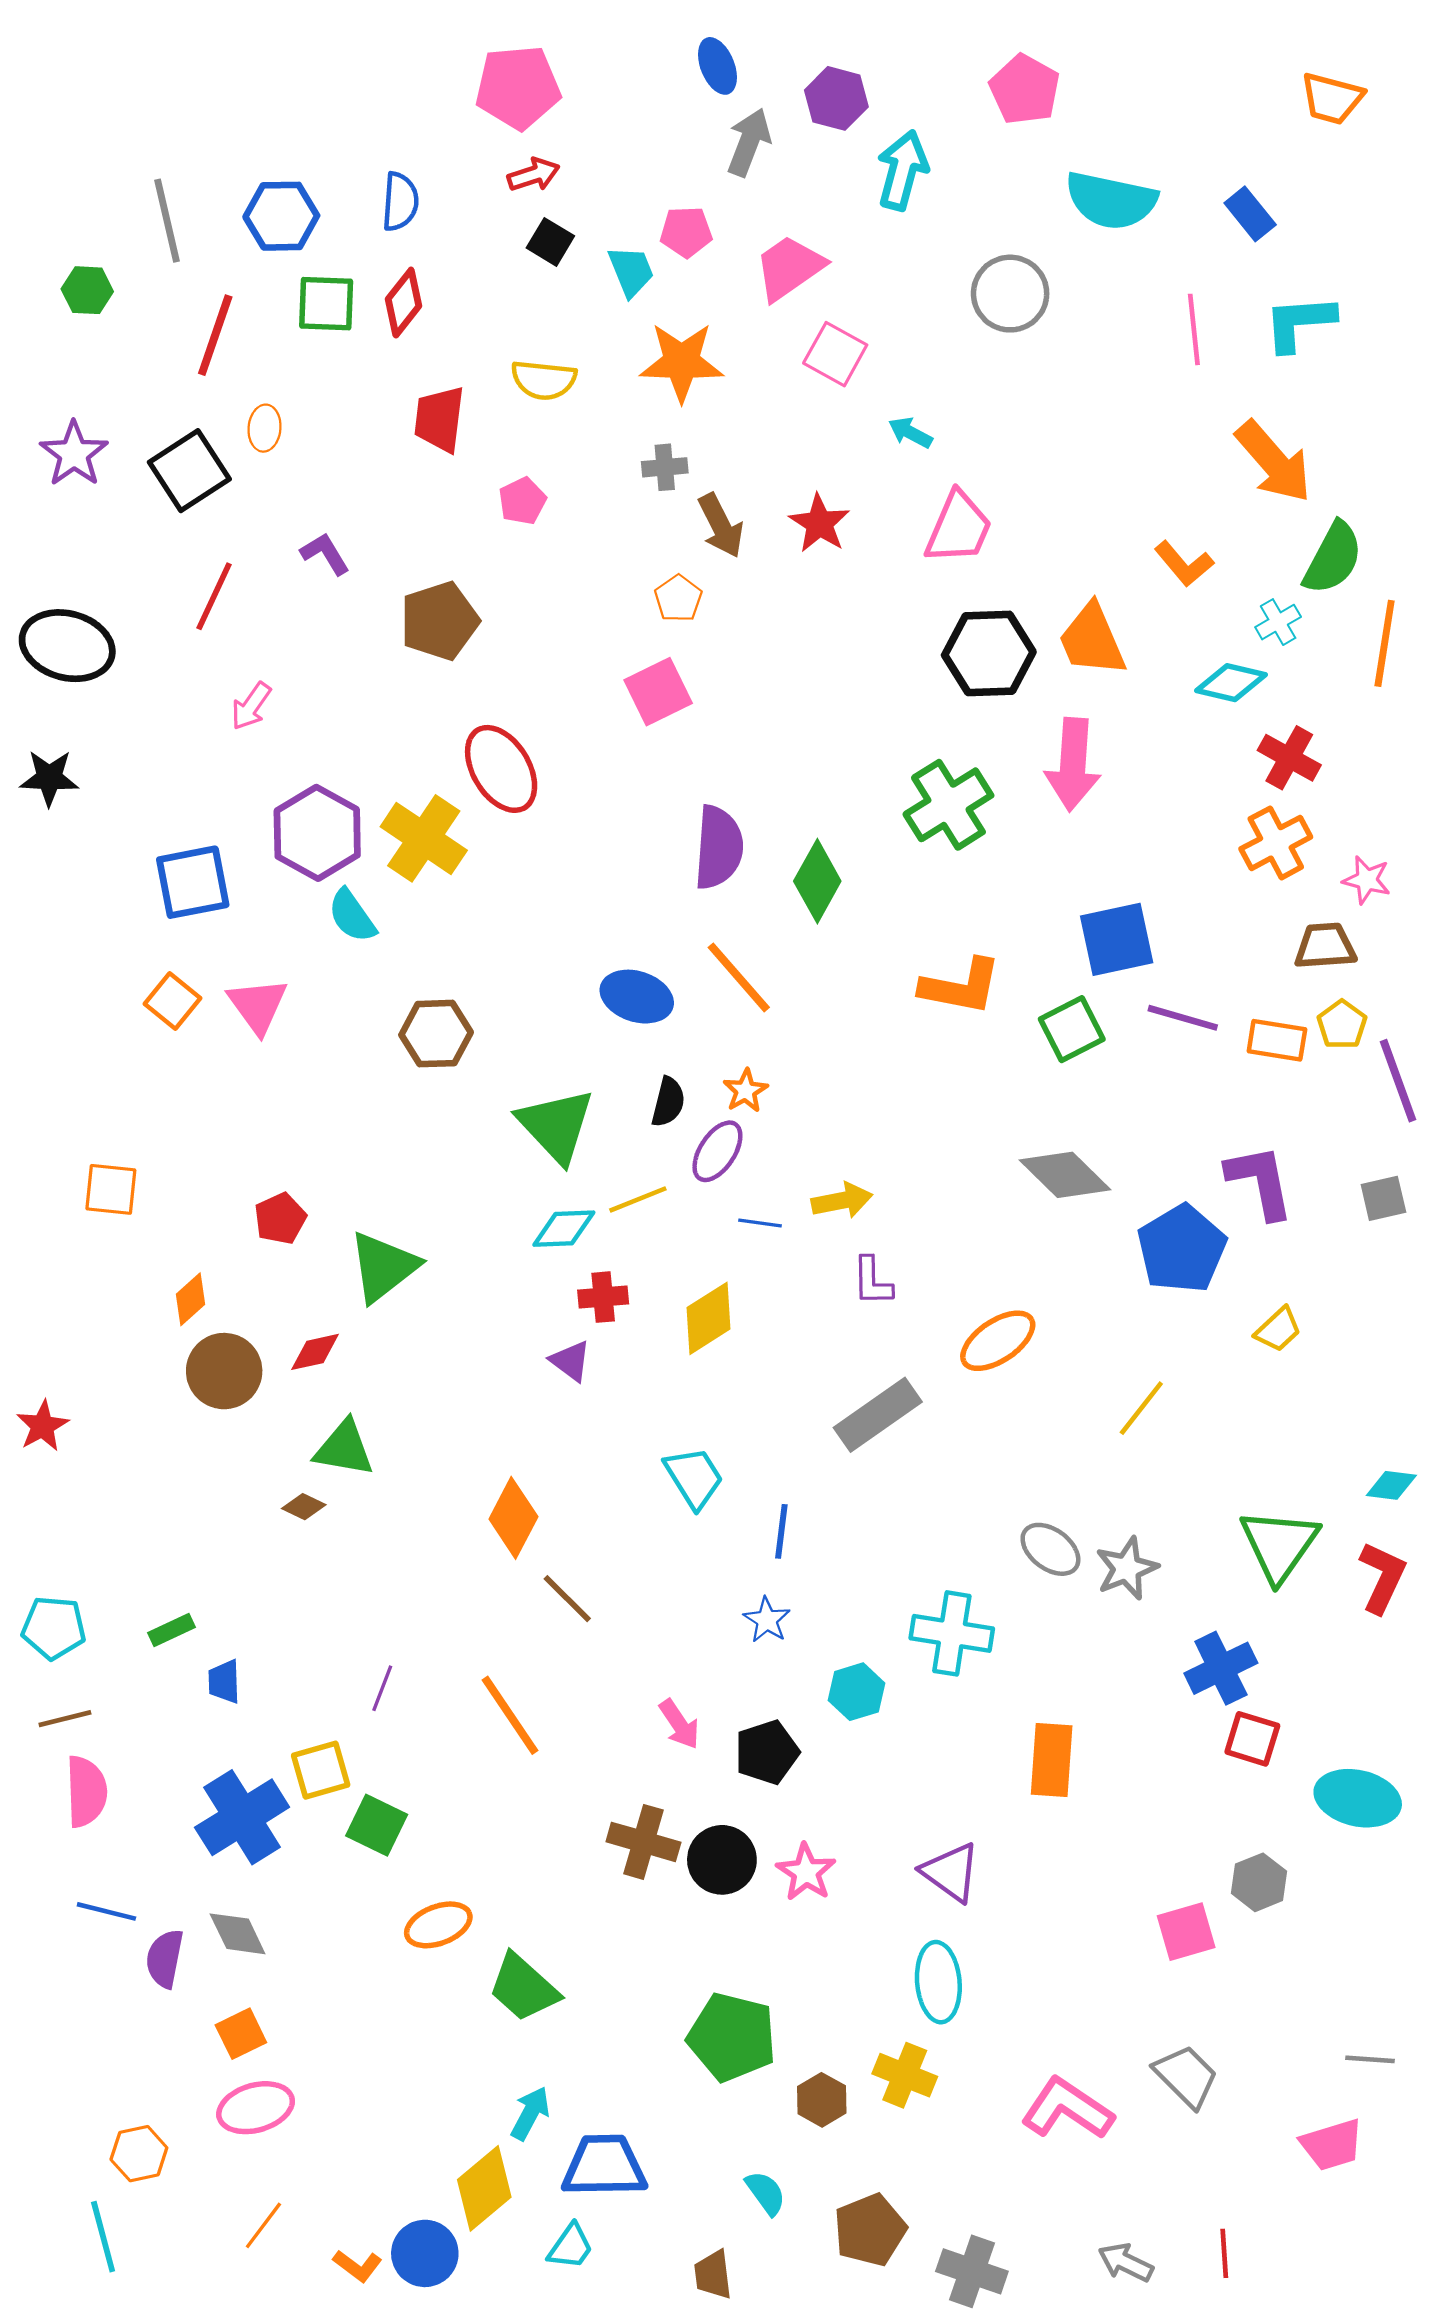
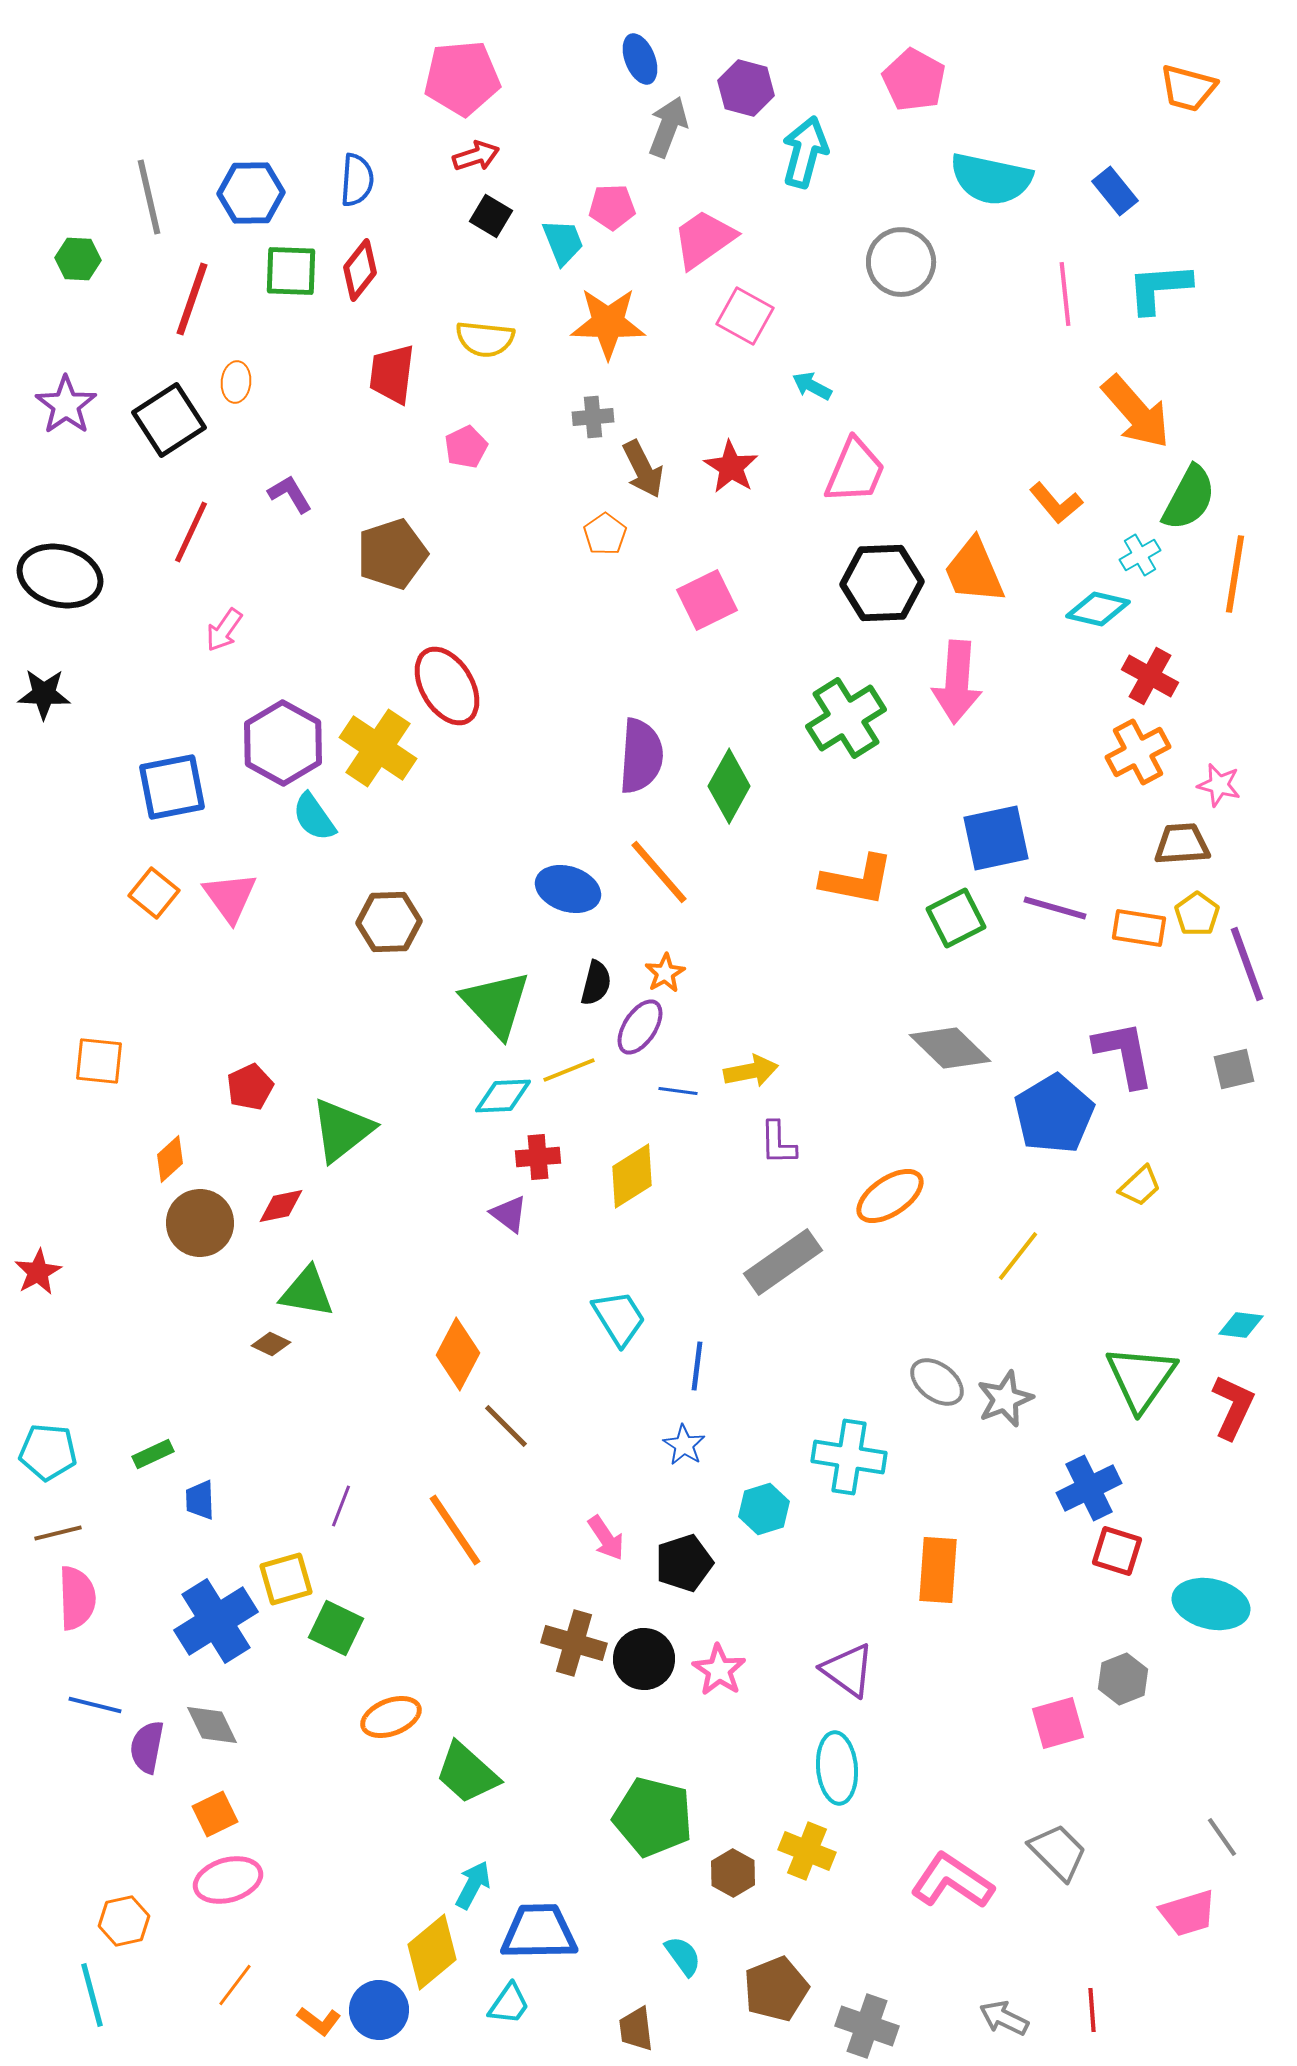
pink square: (658, 692) -> (707, 600), moved
gray line: (1370, 2059) -> (1222, 1837), turned 51

